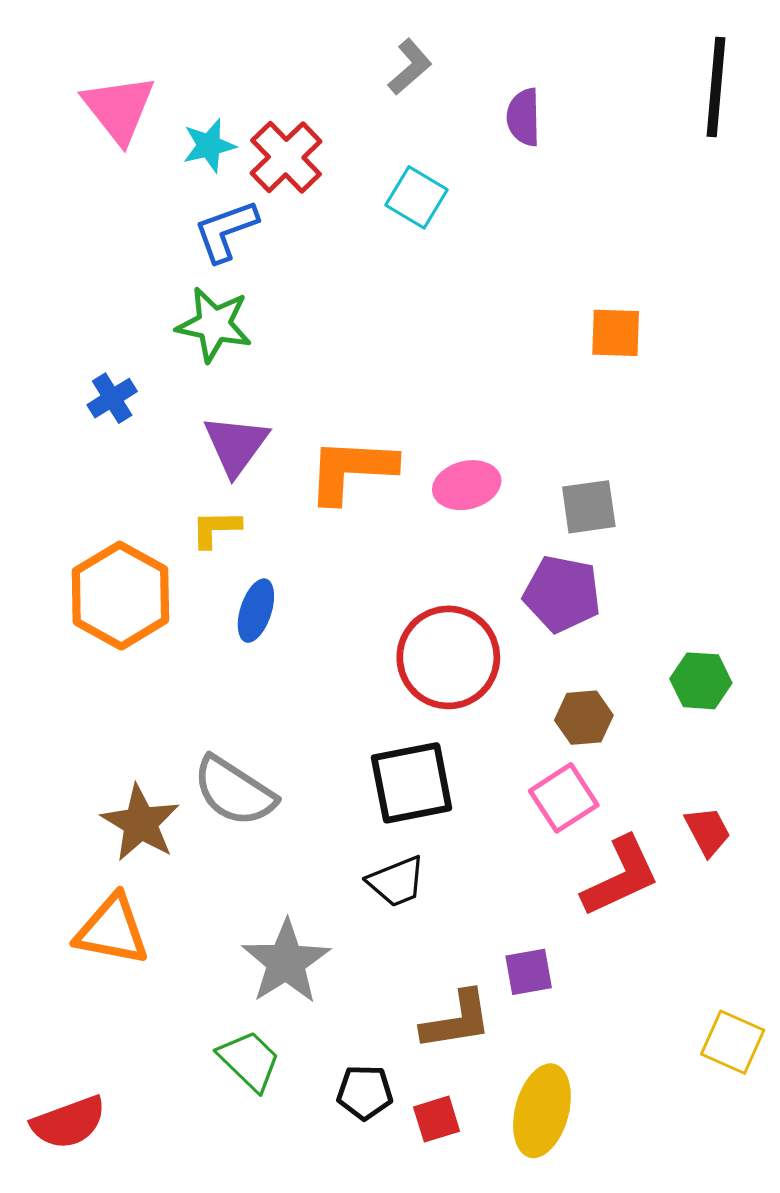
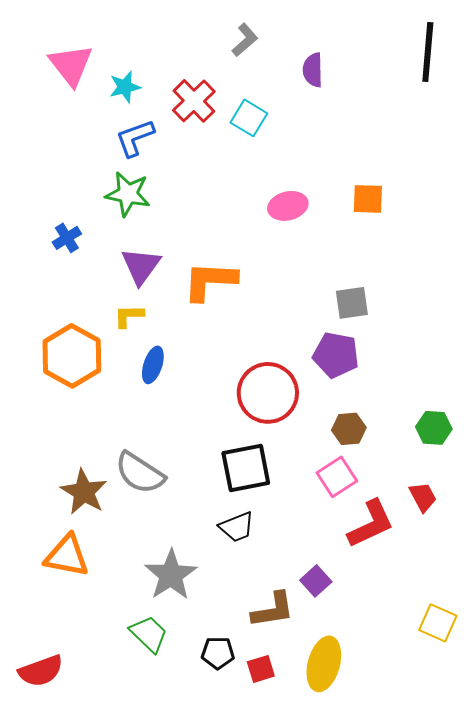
red cross: (286, 157) -> (194, 101), moved
pink ellipse: (467, 485) -> (288, 206), moved
green hexagon: (701, 681) -> (434, 428), moved
purple square: (529, 972) -> (316, 581), turned -32

